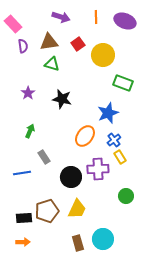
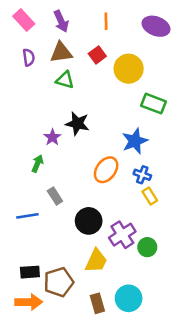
purple arrow: (61, 17) -> (61, 21), moved, turned 48
orange line: (96, 17) -> (106, 21), moved
pink rectangle: (13, 24) -> (24, 20), moved
purple star: (28, 93) -> (52, 137), moved
blue cross: (114, 140) -> (142, 175), turned -32
purple cross: (98, 169) -> (122, 235), moved, turned -30
green circle: (126, 196) -> (147, 247), moved
brown pentagon: (47, 211) -> (59, 282), moved
orange arrow: (23, 242) -> (29, 302), size x1.5

